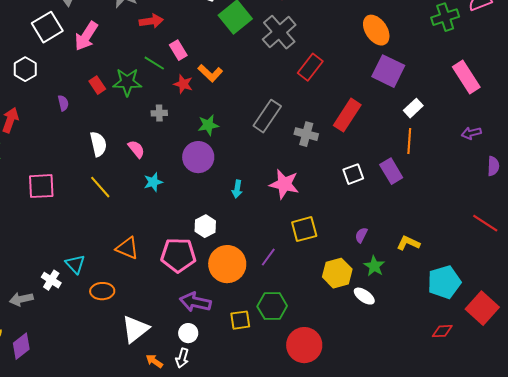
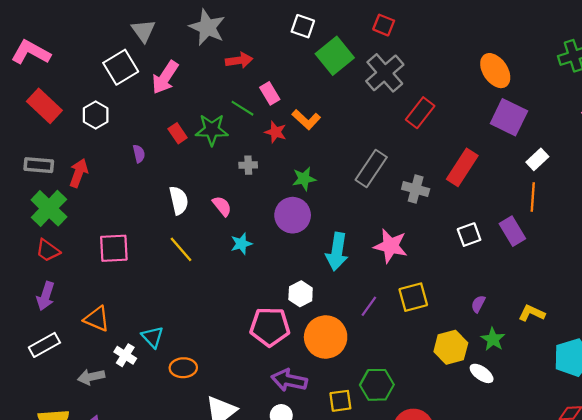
cyan arrow: (237, 189) -> (337, 252), size x1.8
orange triangle: (127, 248) -> (97, 319), moved
purple line: (268, 257) -> (369, 306), moved

